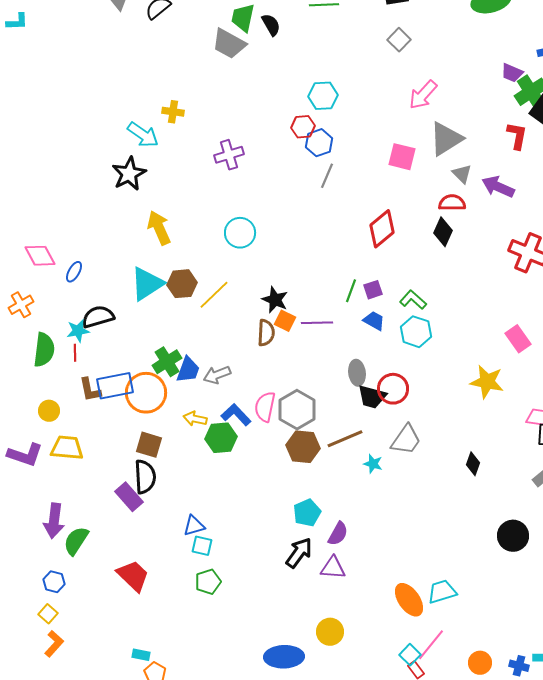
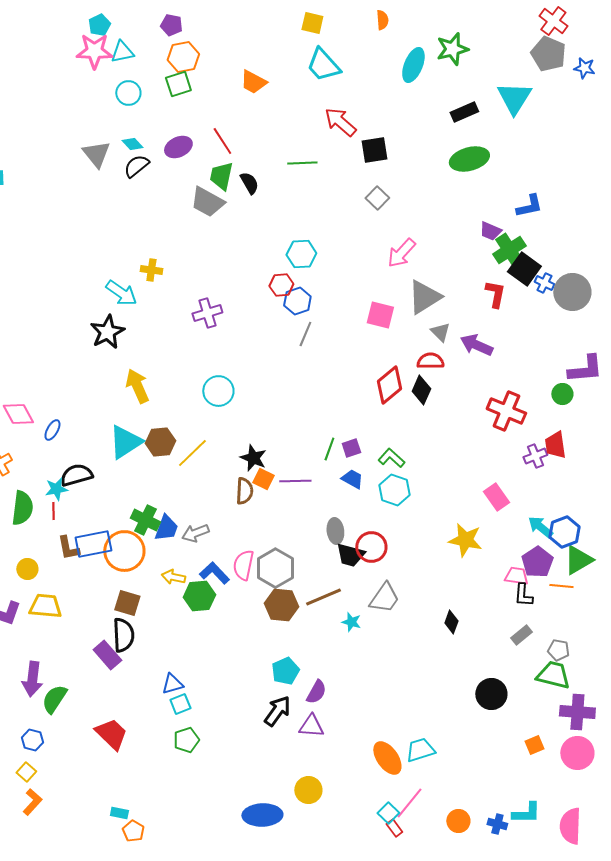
red diamond: (382, 229) -> (389, 385), moved
green cross: (167, 362) -> (145, 520), turned -32
cyan square: (202, 546) -> (180, 704), turned -35

